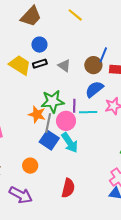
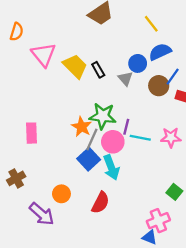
blue circle: (39, 45) -> (138, 63), moved
black rectangle: (40, 64) -> (98, 70), turned 64
blue semicircle: (94, 89) -> (160, 52), moved
orange circle: (30, 166) -> (61, 194), moved
red semicircle: (68, 188) -> (100, 203), moved

